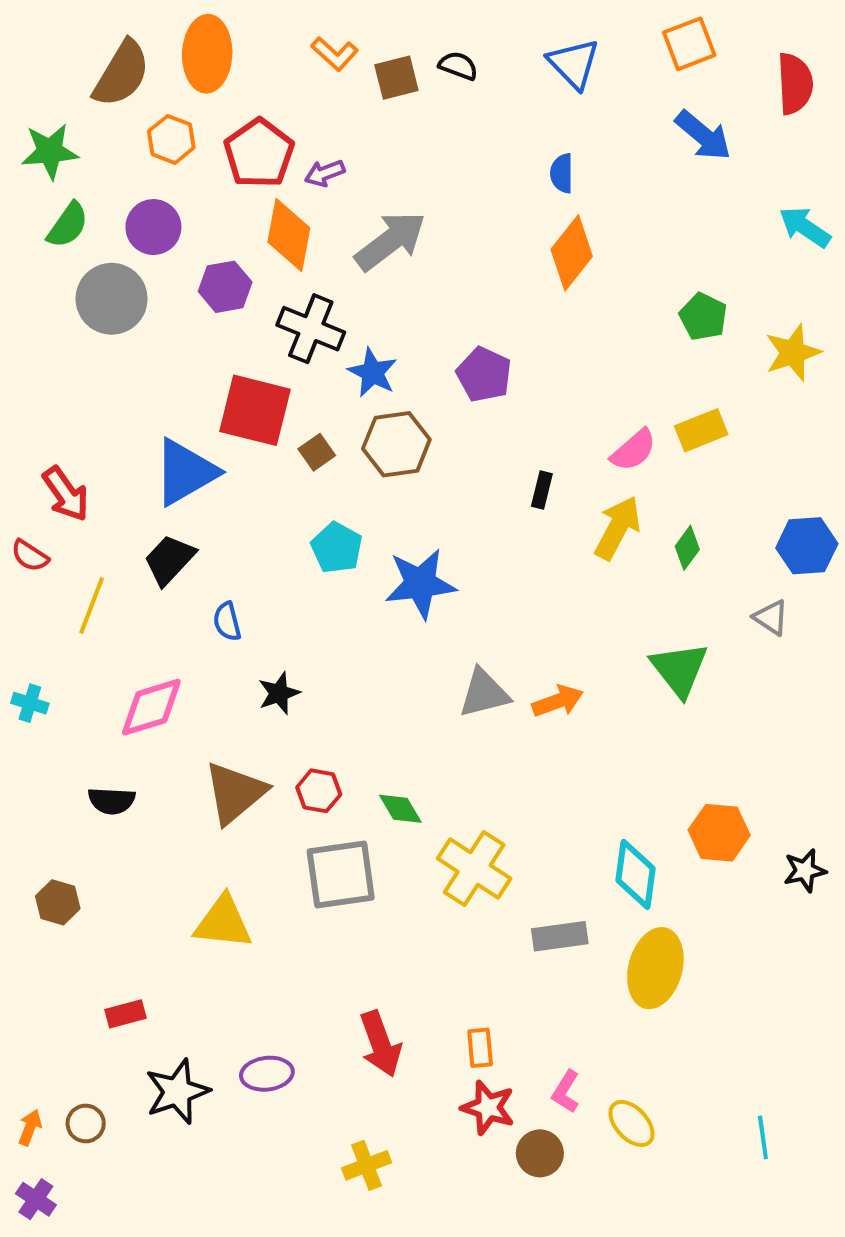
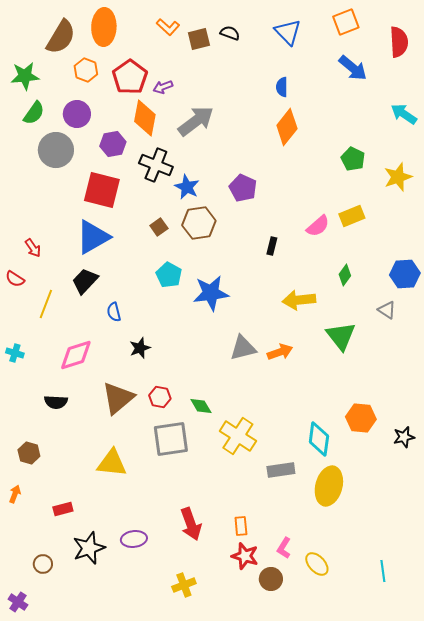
red square: (255, 410) -> (102, 190), moved
red arrow: (66, 494) -> (33, 248), size x0.7
yellow arrow: (618, 528) -> (299, 300), moved, turned -124
orange arrow: (30, 1127) -> (15, 494), moved

